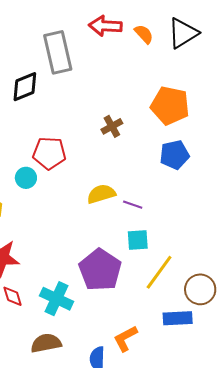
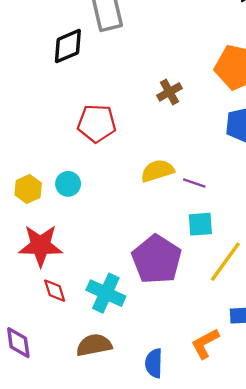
cyan circle: (26, 178) -> (68, 184), moved
orange L-shape: (125, 338) -> (205, 344), moved

